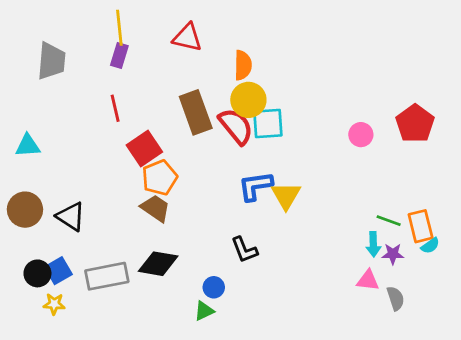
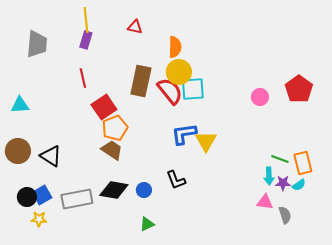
red triangle: (187, 37) -> (135, 27), size x0.7
brown rectangle: (196, 112) -> (141, 81), turned 32
cyan semicircle: (430, 246) -> (299, 185), moved
blue circle: (214, 287) -> (144, 190), moved

